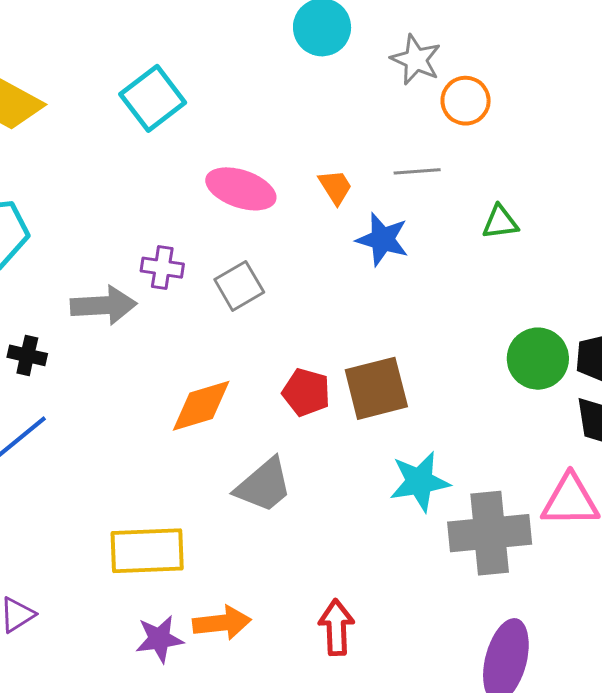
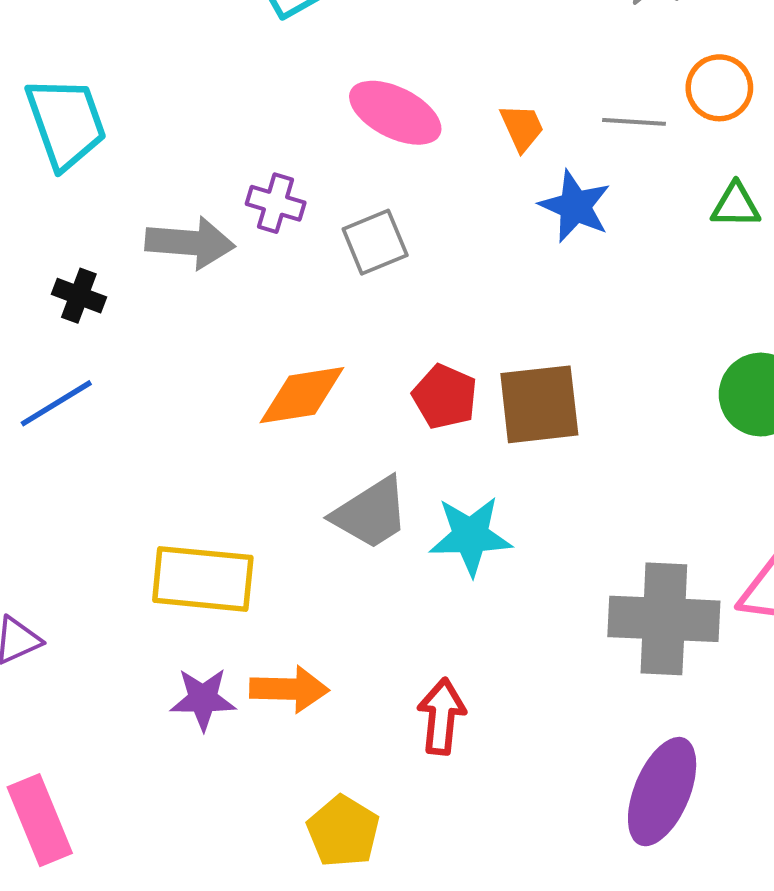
orange circle: (466, 101) -> (719, 88), moved
cyan star: (420, 482) -> (470, 536), moved

